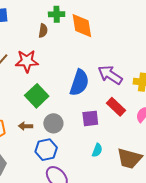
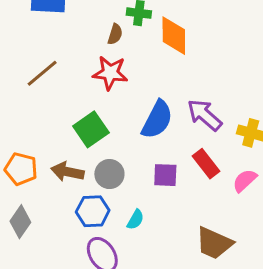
red star: (27, 61) -> (110, 73), moved
brown arrow: (26, 126) -> (67, 172), size x1.5
cyan semicircle: (97, 150) -> (135, 220), moved

